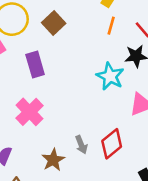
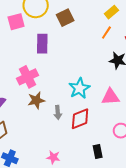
cyan star: (110, 76) -> (79, 88), moved
brown star: (53, 160) -> (36, 100), moved

